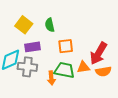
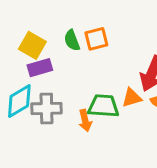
orange square: (66, 46) -> (96, 39), moved
purple rectangle: (33, 47) -> (40, 68), moved

